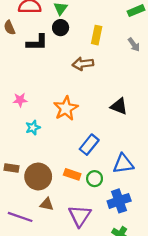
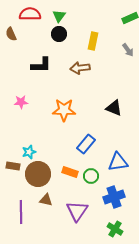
black L-shape: (37, 42) -> (41, 65), moved
orange star: (66, 108) -> (64, 110), turned 30
cyan star: (33, 128) -> (29, 152), moved
purple line: (20, 217) -> (21, 212), turned 70

